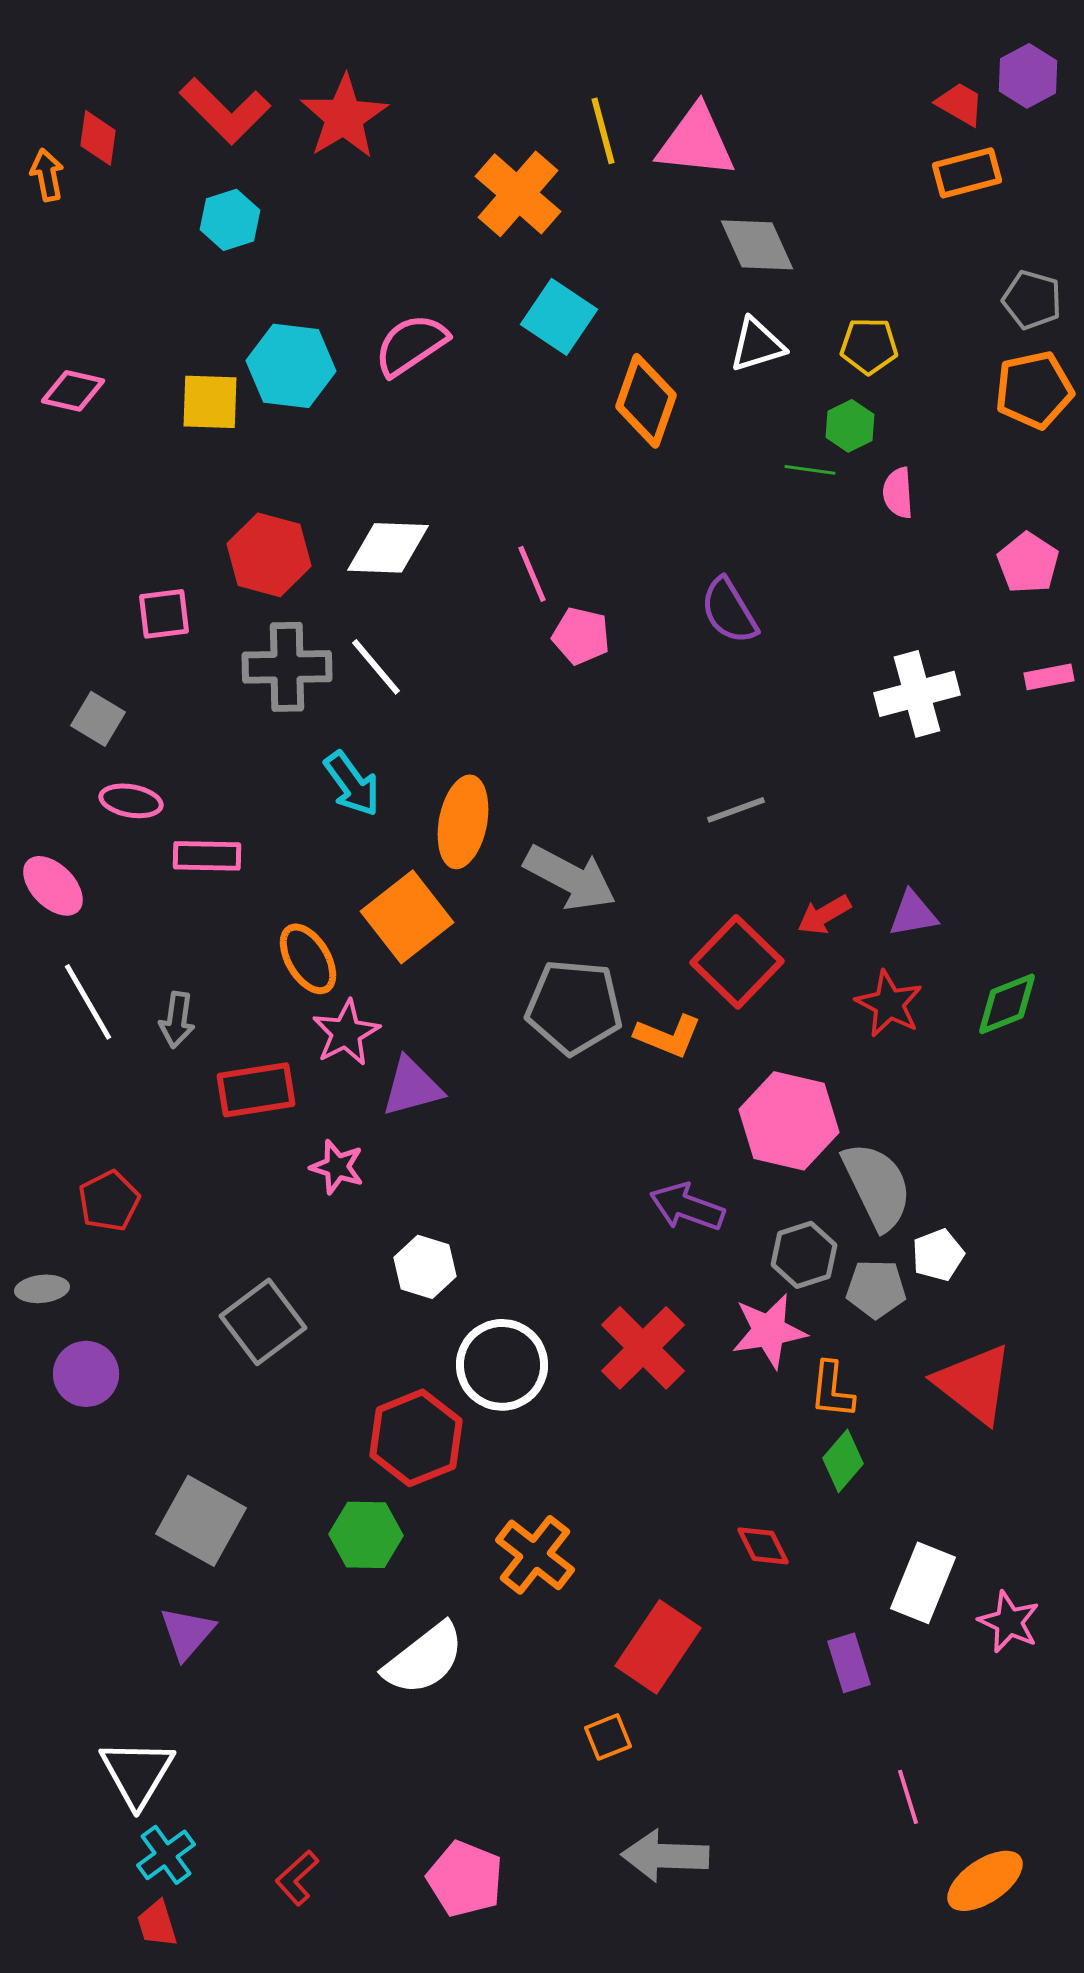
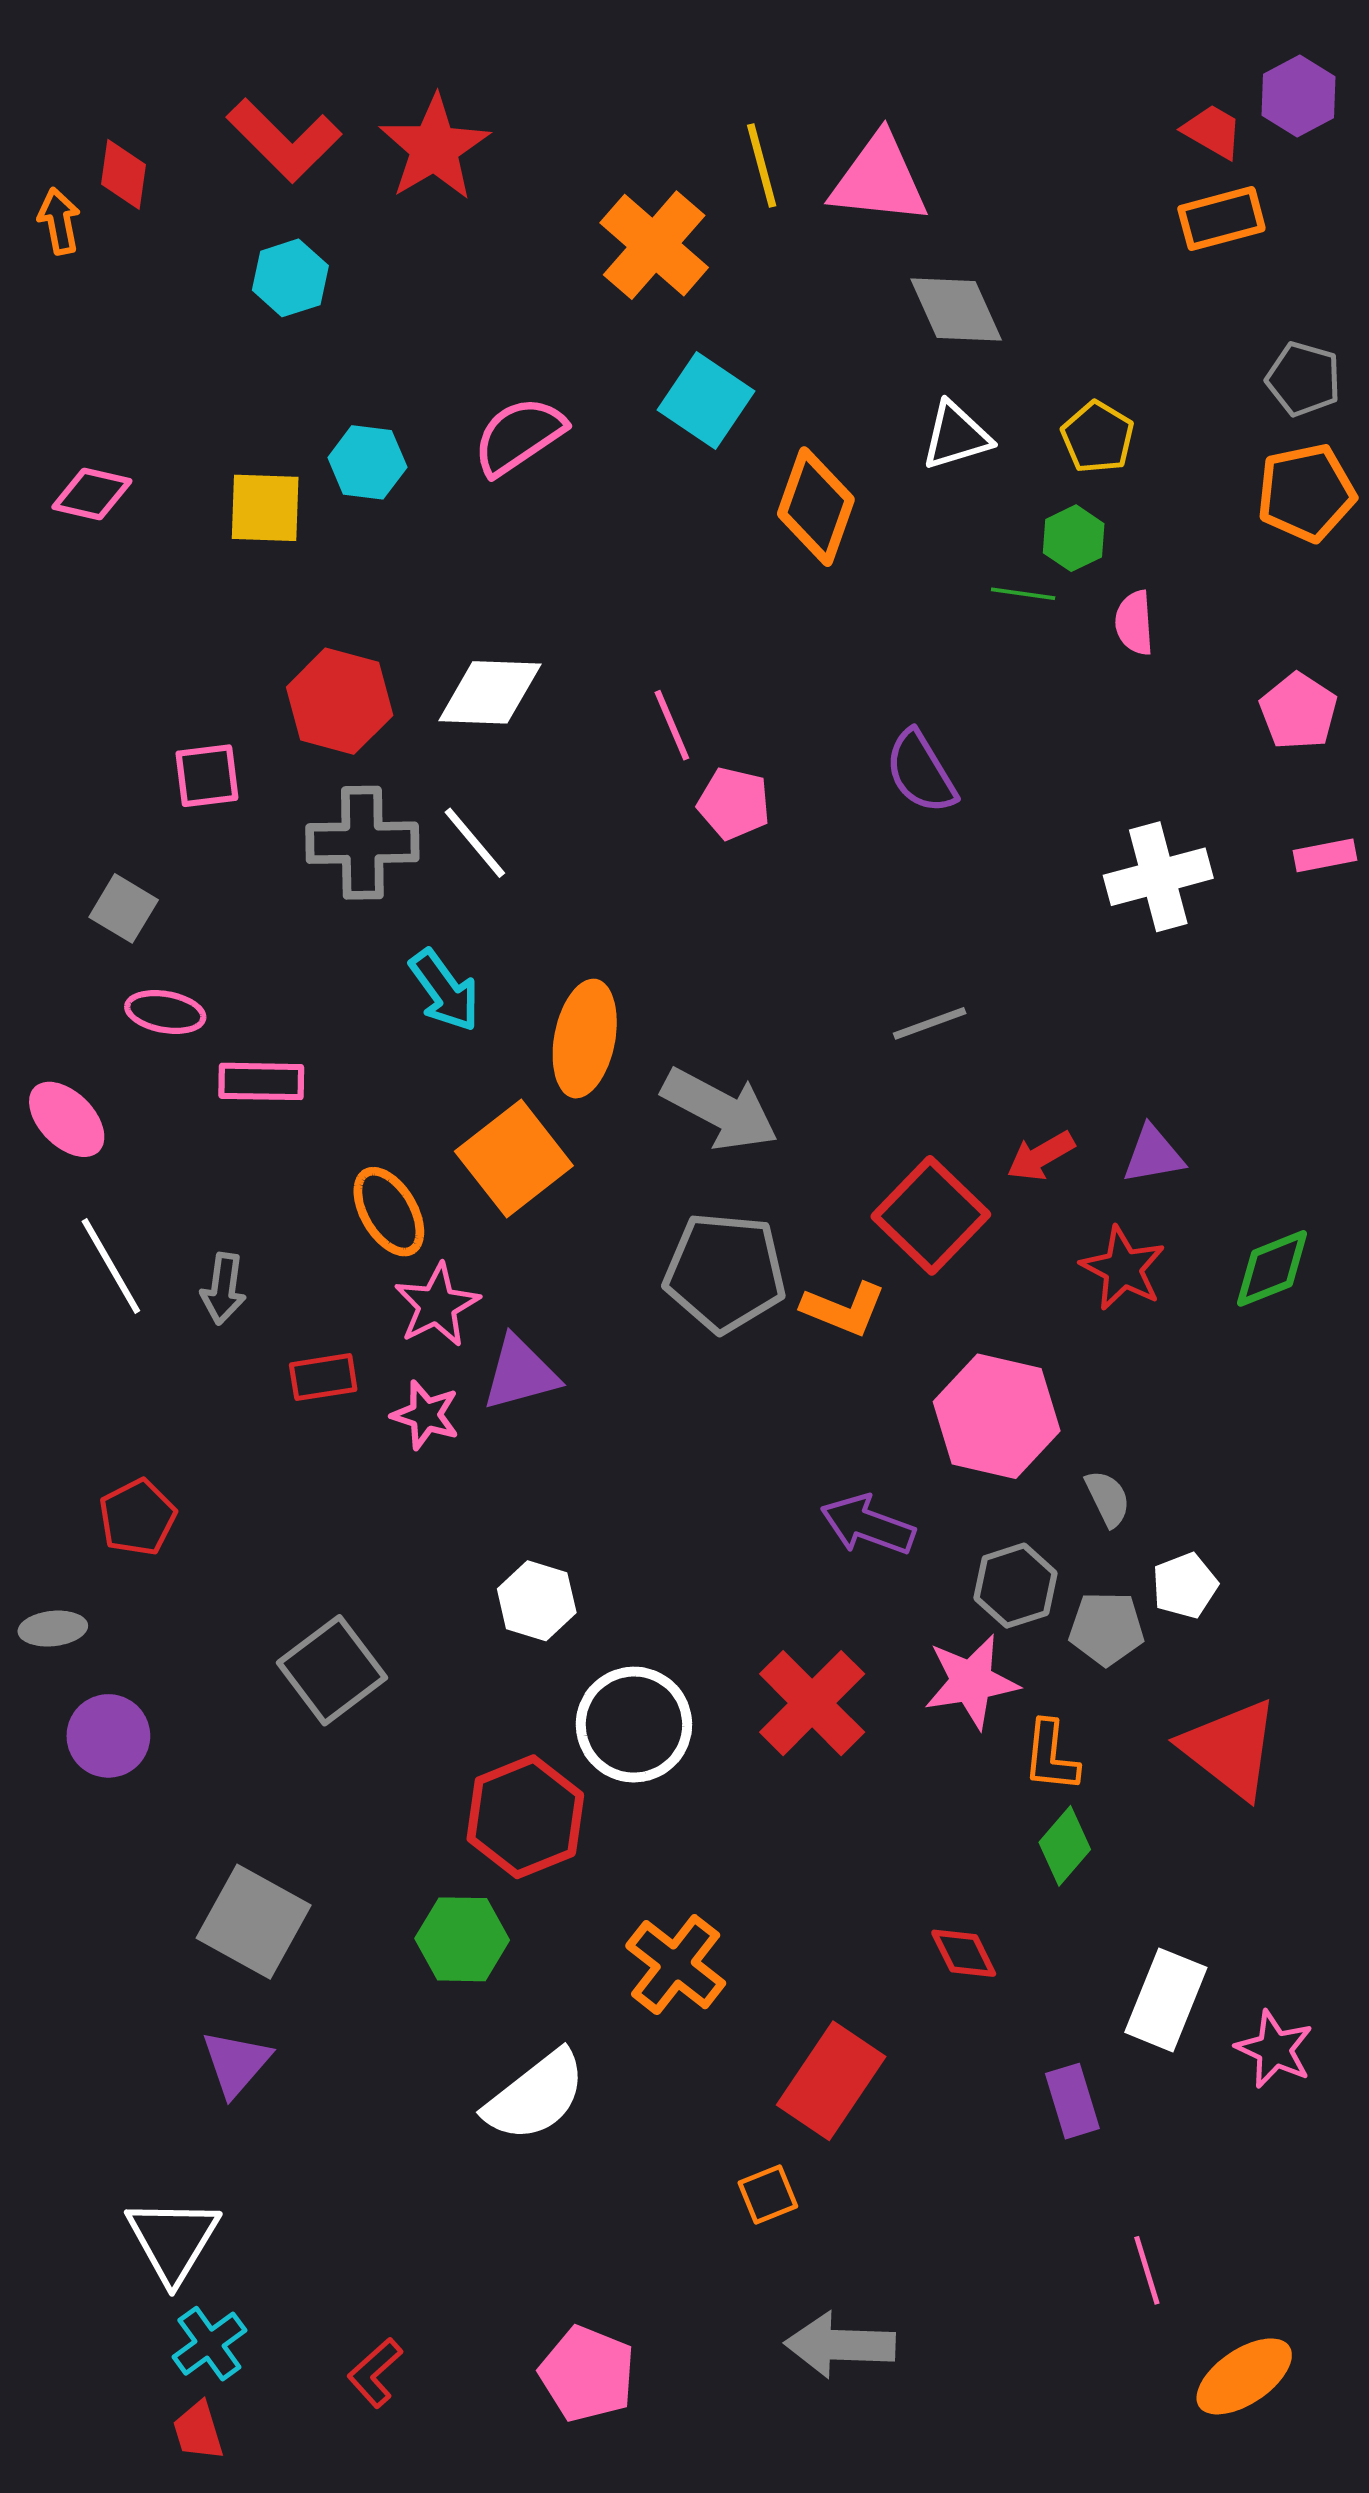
yellow pentagon: (869, 346) -> (1098, 437), turned 30
cyan hexagon: (291, 366) -> (367, 462), size x0.7
red rectangle: (256, 1090) -> (323, 1377), size x0.7
pink star: (337, 1167) -> (426, 1415), moved
gray semicircle: (877, 1186) -> (1108, 1498), size x0.5

